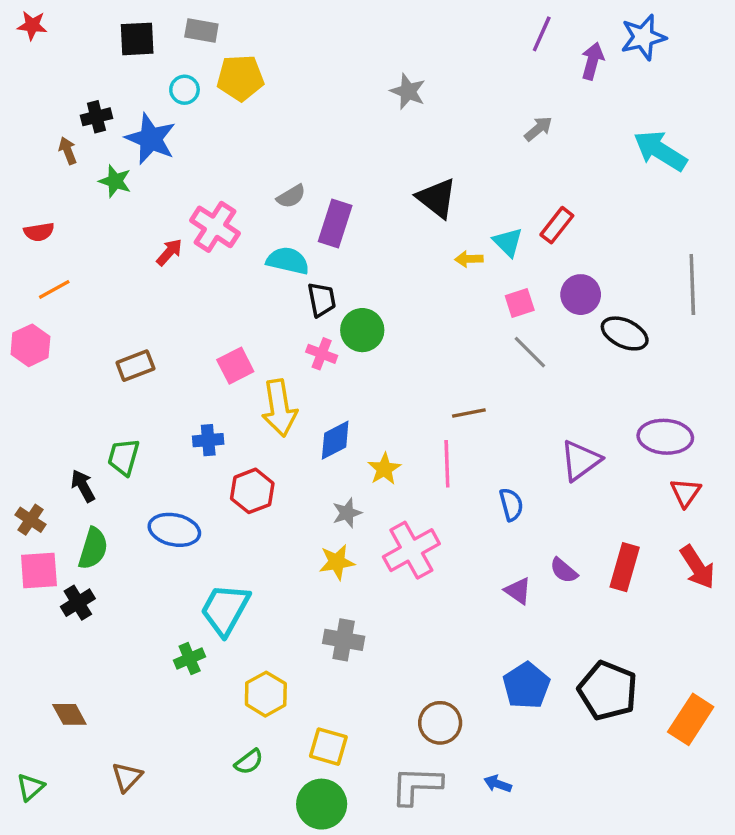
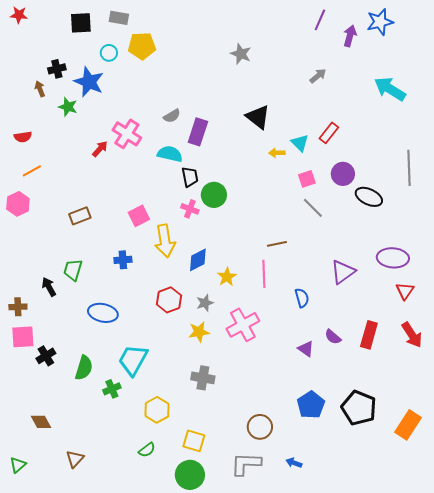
red hexagon: (252, 491) -> (169, 300), moved
brown cross: (30, 520) -> (18, 307), turned -36
green semicircle: (93, 548) -> (84, 368), moved

